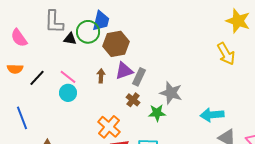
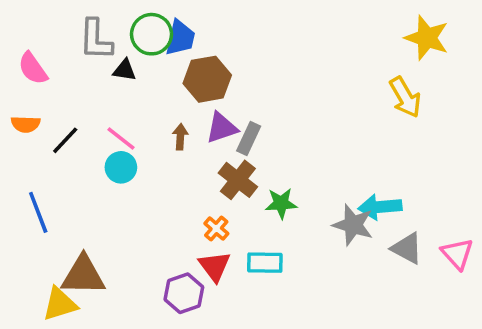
green circle: (88, 32) -> (152, 34), moved
gray star: (171, 93) -> (353, 225), moved
brown cross: (133, 100) -> (238, 180), size x1.5
orange cross: (109, 127) -> (216, 228), moved, size x0.6

